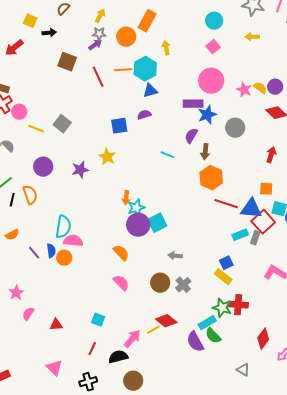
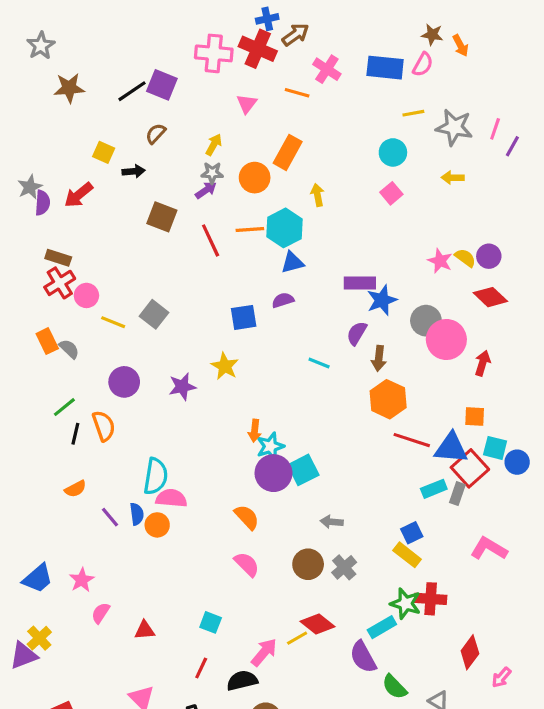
pink circle: (211, 81) -> (446, 339), moved
green semicircle: (213, 336) -> (394, 687), moved

